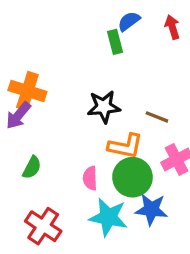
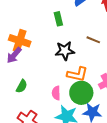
green rectangle: (115, 42) -> (58, 19), moved
brown line: (157, 117) -> (93, 40), moved

